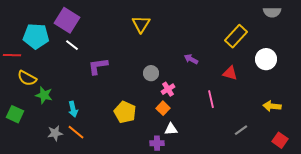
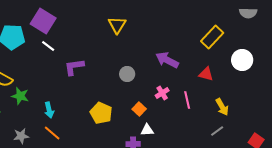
purple arrow: (191, 59) -> (167, 60), size x1.6
pink cross: (168, 89) -> (162, 93), moved
yellow arrow: (272, 106) -> (222, 107), moved, turned -126
gray star: (55, 133) -> (21, 136), moved

